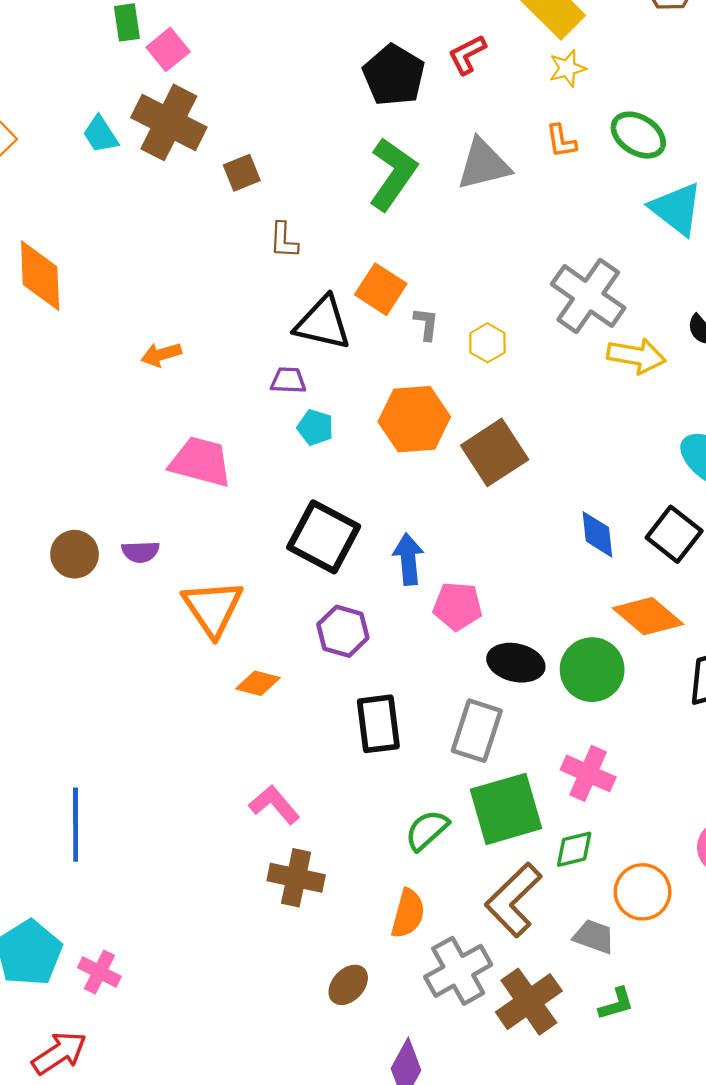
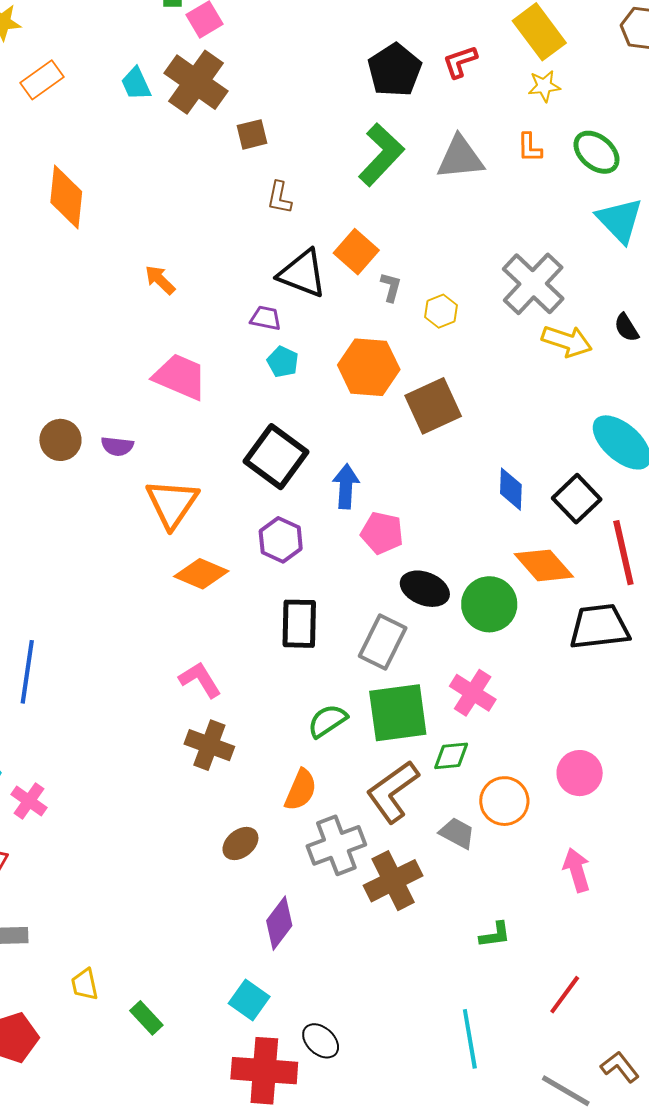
orange arrow: (161, 354) -> (160, 280), turned 52
orange diamond: (258, 683) -> (201, 574), size x1.4
green L-shape: (616, 1004) -> (495, 935), moved

